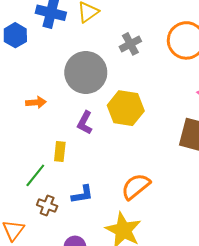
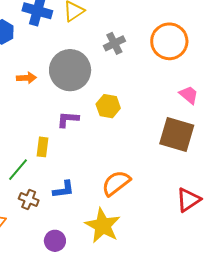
orange arrow: (36, 102) -> (26, 78), moved
yellow hexagon: (126, 108) -> (108, 106), size x0.7
purple L-shape: (85, 123) -> (68, 119), turned 65

